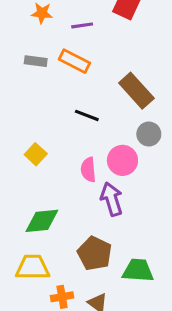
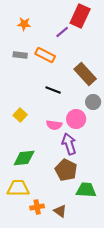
purple line: (82, 25) -> (62, 32), moved, turned -32
pink semicircle: (88, 170) -> (54, 125), turned -77
brown pentagon: (95, 253) -> (66, 170), moved

